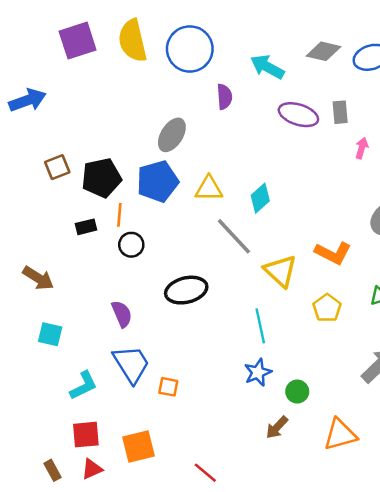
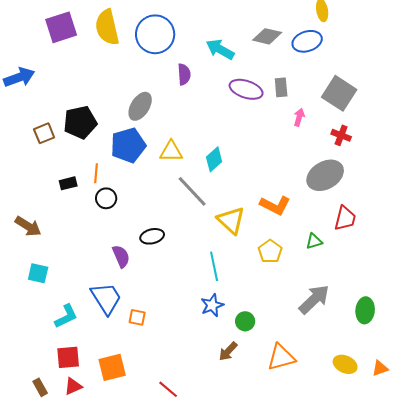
black pentagon: (101, 178) -> (80, 122), moved
black ellipse: (186, 290) -> (152, 236), size x0.7
purple semicircle: (122, 314) -> (121, 256), moved

